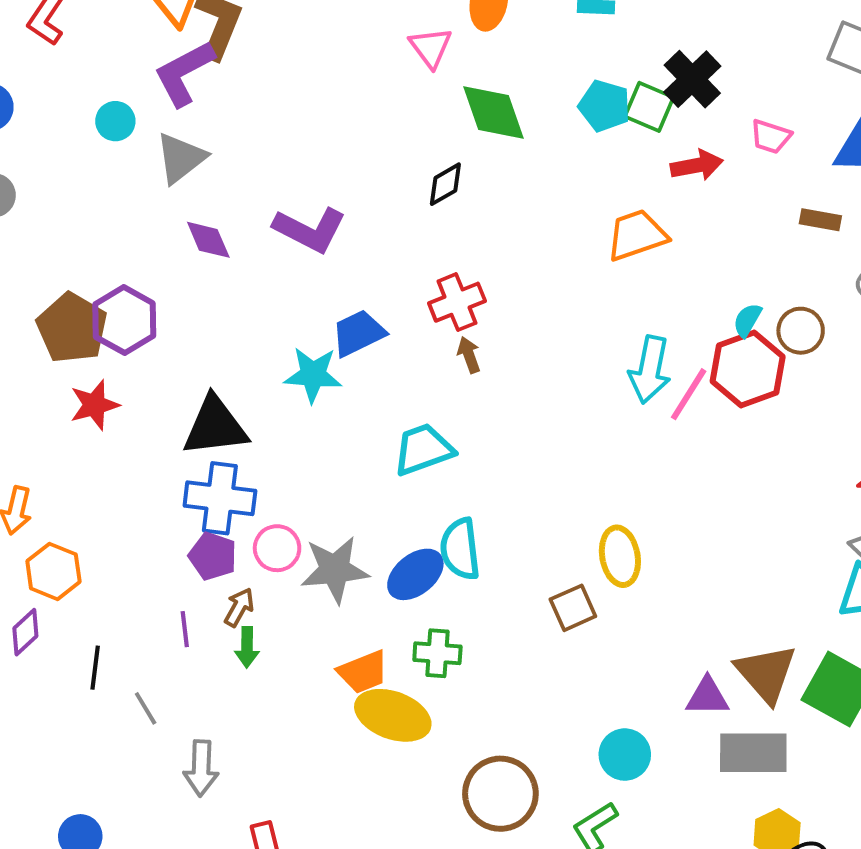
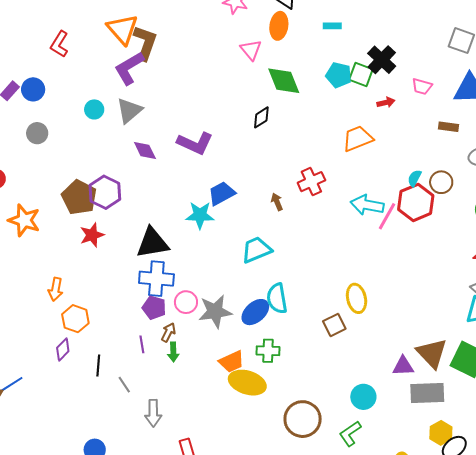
cyan circle: (115, 121) -> (94, 109), moved
red arrow: (697, 165) -> (386, 102), size x0.7
red cross: (457, 302) -> (311, 182), moved
cyan arrow: (650, 370) -> (367, 205), turned 92

